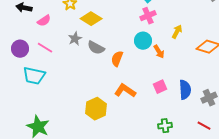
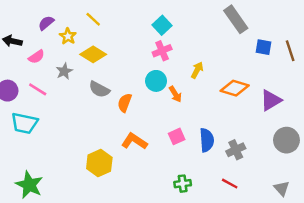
gray star: (75, 39) -> (64, 71), moved

